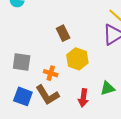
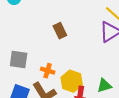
yellow hexagon: (77, 59) -> (72, 81), moved

